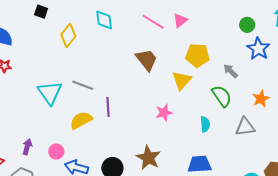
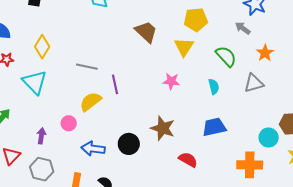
yellow diamond: (68, 35) -> (42, 47), moved
gray arrow: (231, 71) -> (243, 28), moved
cyan triangle: (50, 93) -> (35, 82), moved
pink star: (164, 113) -> (171, 81), turned 30
pink circle: (56, 152) -> (69, 123), moved

